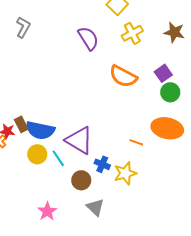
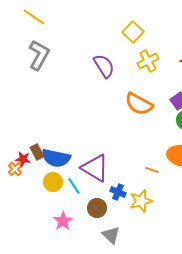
gray L-shape: (23, 27) -> (39, 55), size x1.4
pink star: (47, 211) -> (63, 221), moved

